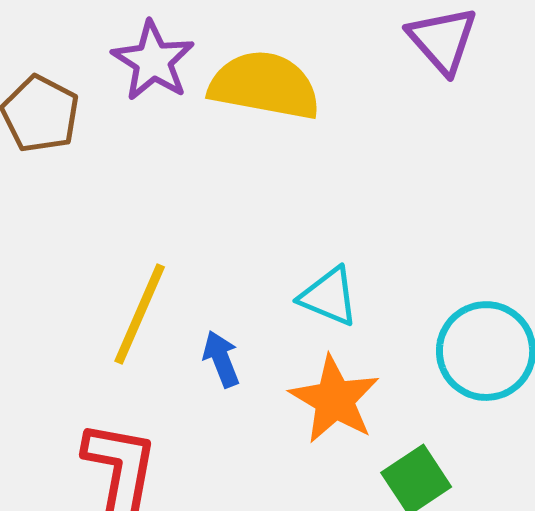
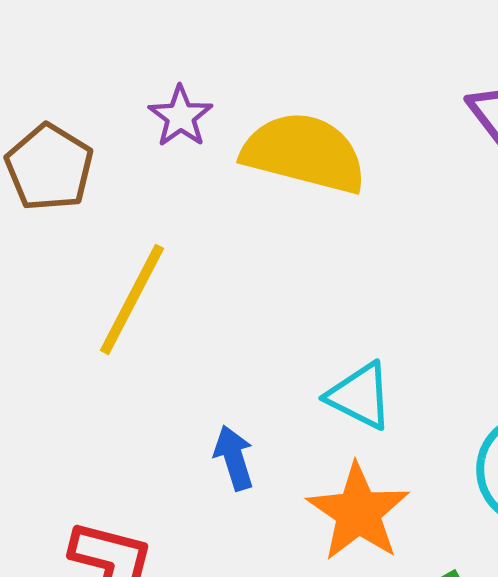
purple star: (153, 61) -> (180, 116), size x0.7
yellow line: (140, 314) -> (132, 299), moved

